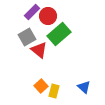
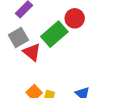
red circle: (48, 16) -> (75, 18), moved

